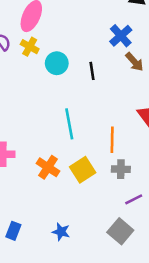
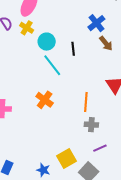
cyan line: (69, 124) -> (52, 65), moved, turned -30
orange cross: (48, 167) -> (45, 100), moved
yellow square: (83, 170) -> (67, 158), moved

